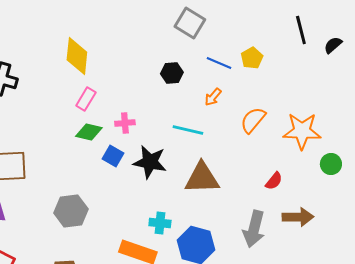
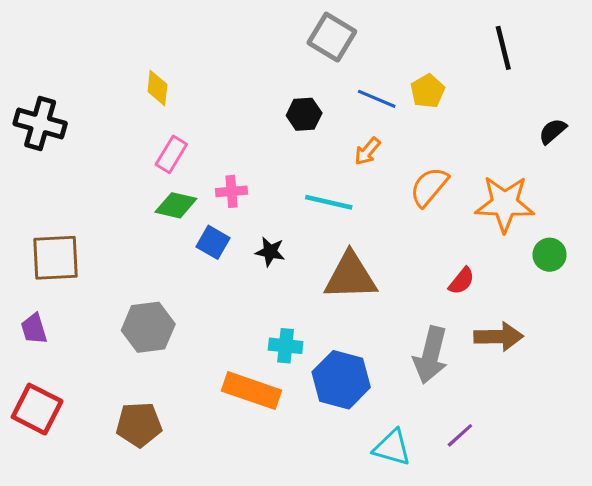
black semicircle: (333, 45) -> (553, 131), moved
yellow diamond: (77, 56) -> (157, 88), size x0.6
black star: (150, 162) -> (270, 252), size x0.6

